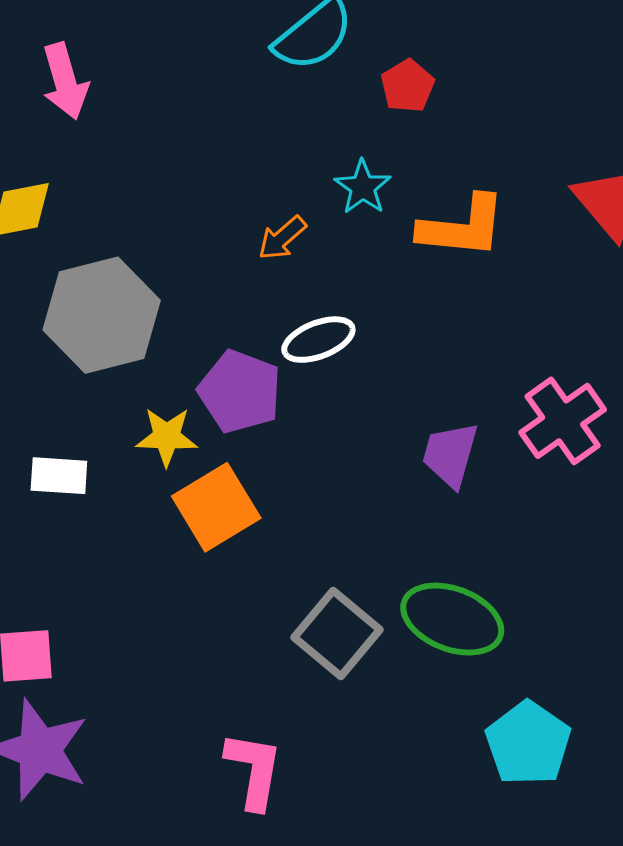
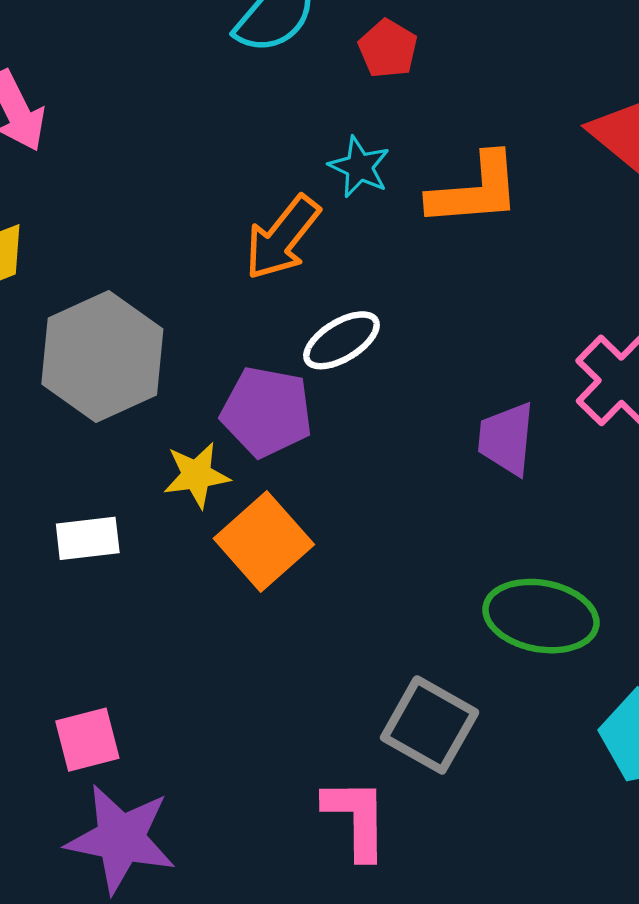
orange arrow: (282, 238) -> (282, 238), size x1.6
gray square: (337, 633) -> (430, 725), moved

